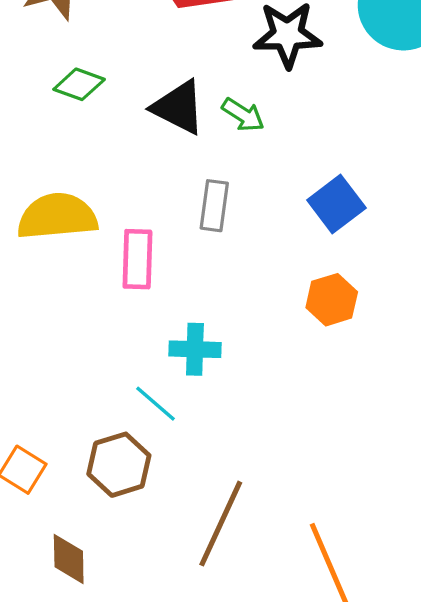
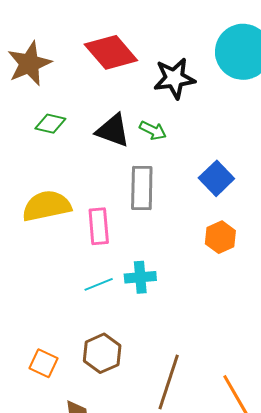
gray rectangle: (214, 206) -> (142, 188), size x1.4
cyan line: (155, 404) -> (99, 284), moved, turned -56

